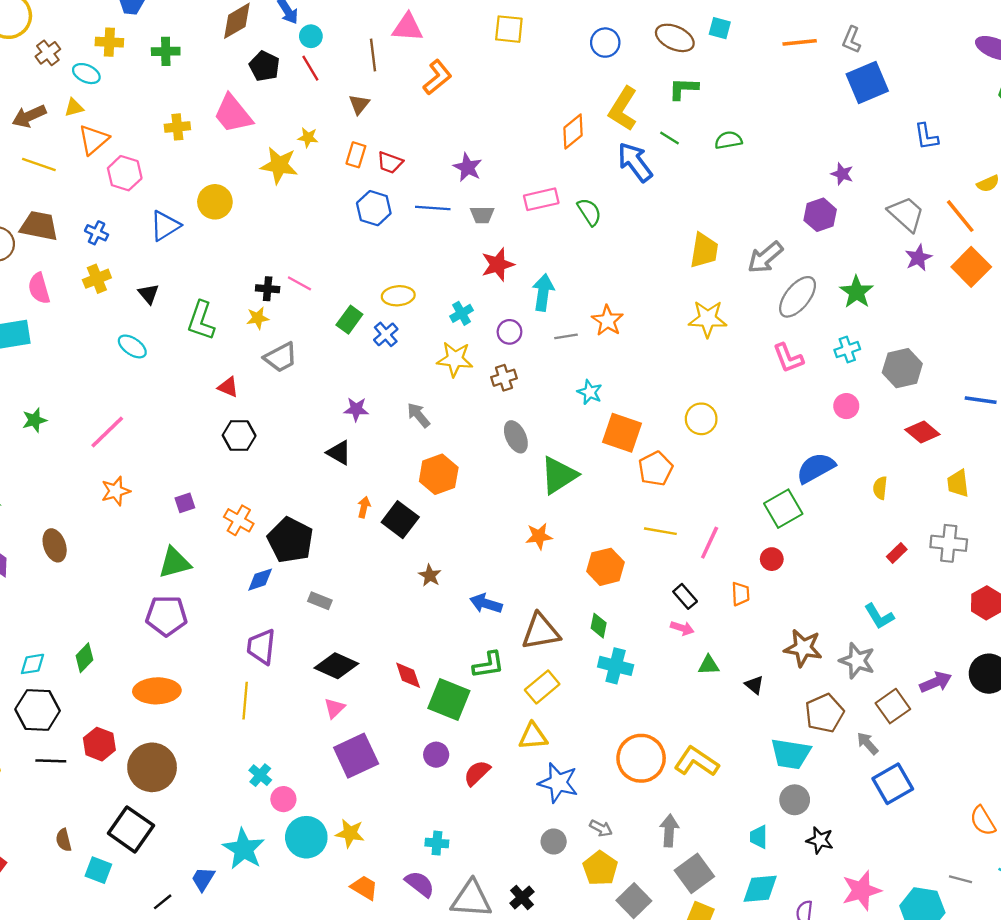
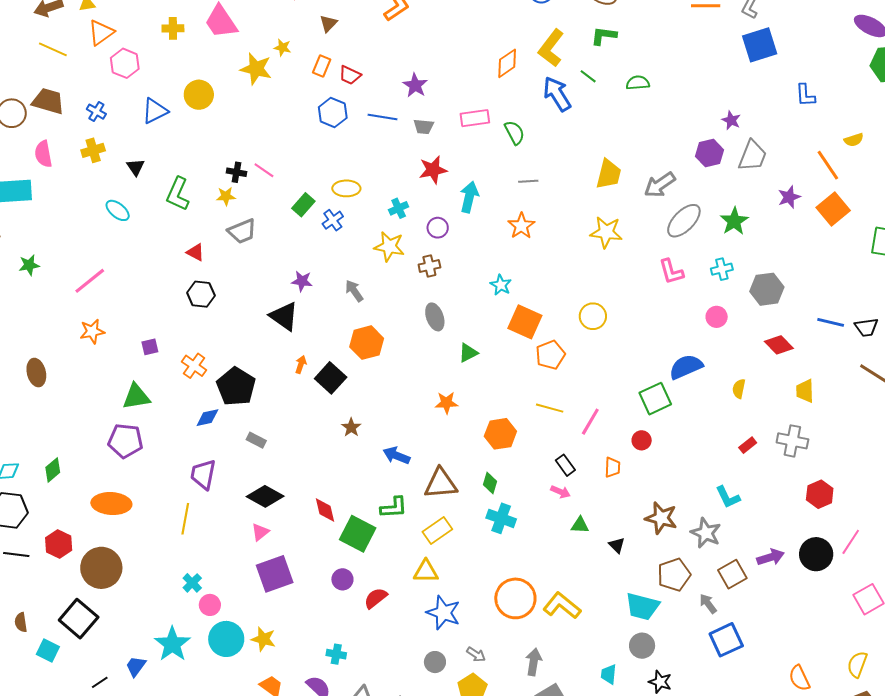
gray trapezoid: (906, 214) -> (752, 156), moved, turned 64
gray line: (566, 336) -> (528, 181), moved
black triangle: (339, 453) -> (284, 316), size x1.4
green triangle: (559, 475) -> (468, 353), size x0.6

